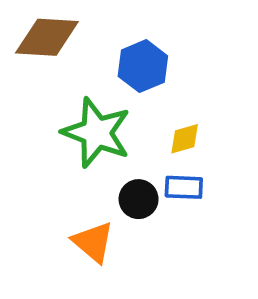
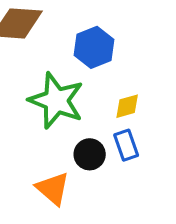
blue rectangle: (184, 187) -> (126, 145), turned 68

